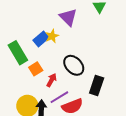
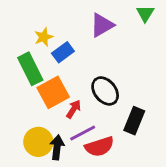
purple triangle: (68, 17) -> (102, 25), turned 42
yellow star: (52, 36) -> (44, 37), moved
orange square: (36, 69) -> (53, 92), size x1.6

